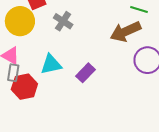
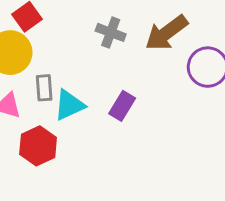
gray cross: (63, 21) -> (111, 32), moved
gray rectangle: (13, 73) -> (44, 88), moved

